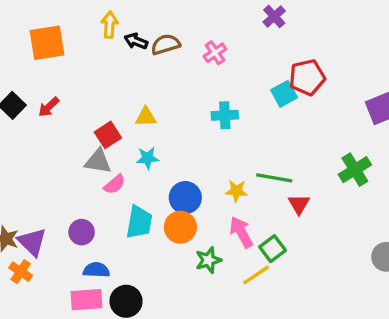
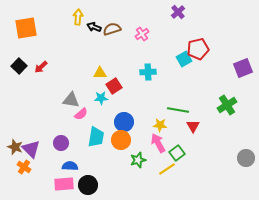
orange square: (47, 43) -> (26, 28), moved
red square: (108, 135) -> (114, 86), moved
yellow star: (236, 191) -> (160, 125), moved

